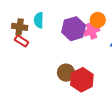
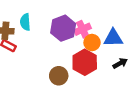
orange circle: (98, 20) -> (92, 43), moved
red hexagon: (82, 80) -> (85, 62), moved

